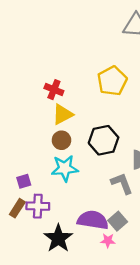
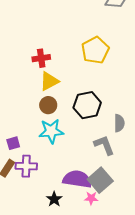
red cross: (54, 90) -> (41, 58), turned -30
gray square: (118, 221) -> (100, 180), size x1.4
black star: (58, 238) -> (54, 199), moved, size x0.6

